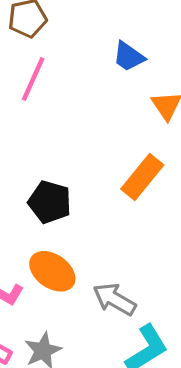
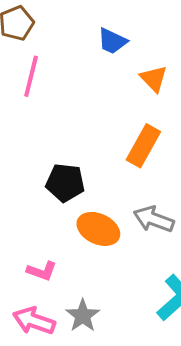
orange ellipse: (52, 271) -> (98, 229), moved
gray arrow: (114, 299) -> (154, 219), moved

